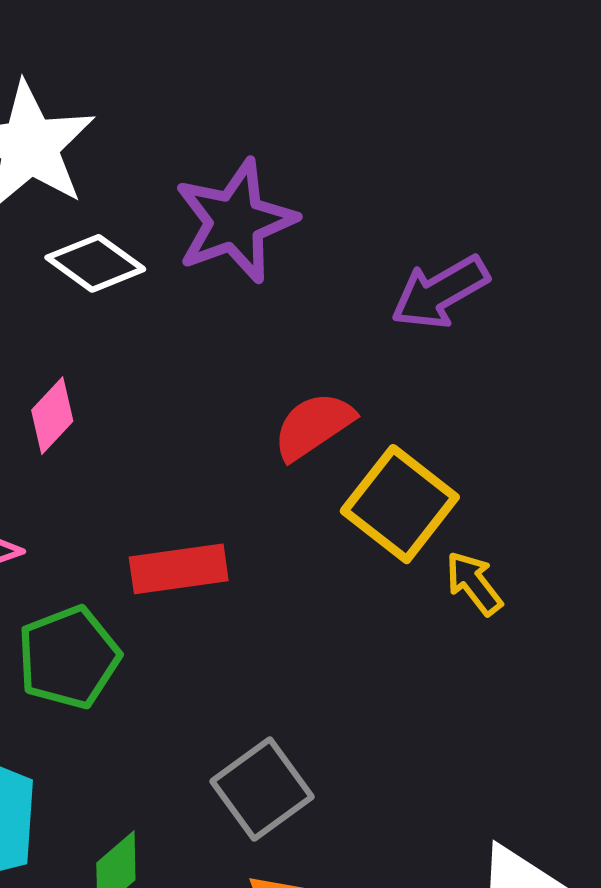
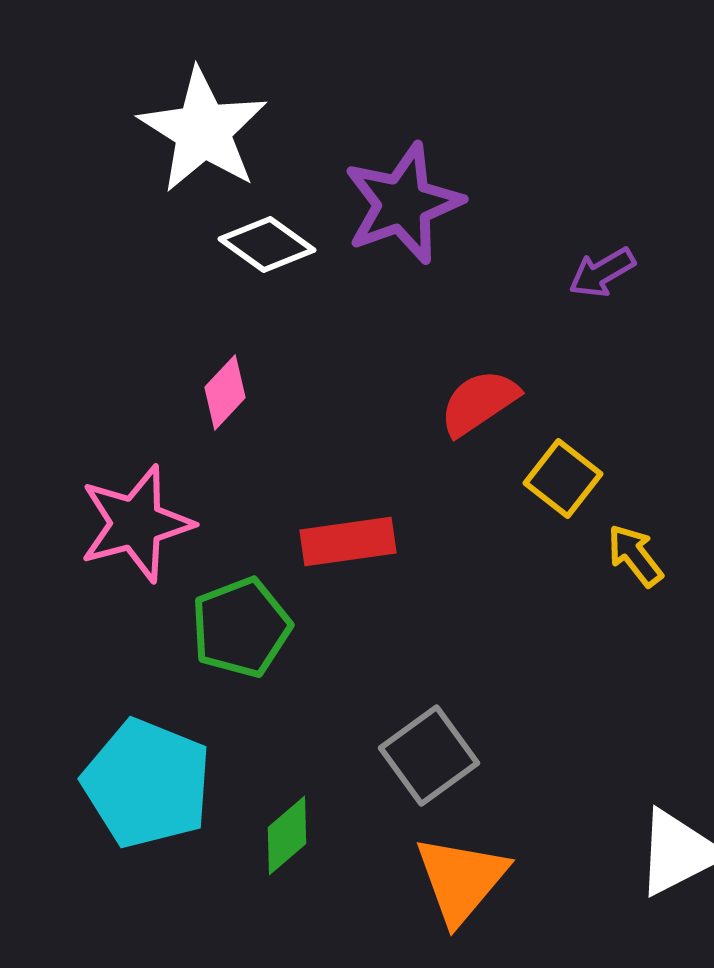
purple arrow: (440, 292) -> (602, 272), size x0.7
yellow square: (400, 504) -> (563, 478), size x0.7

